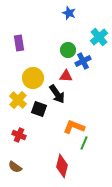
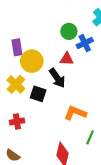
purple rectangle: (19, 43) -> (17, 47), moved
red cross: (19, 135) -> (17, 121), turned -32
green line: (84, 143) -> (90, 137), moved

